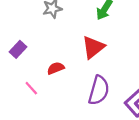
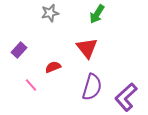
red triangle: (93, 47) -> (87, 48), turned -30

